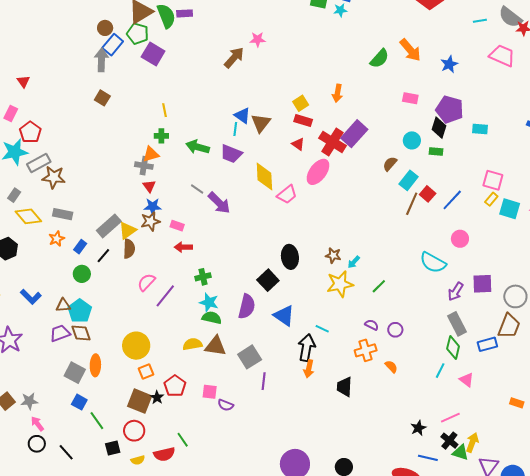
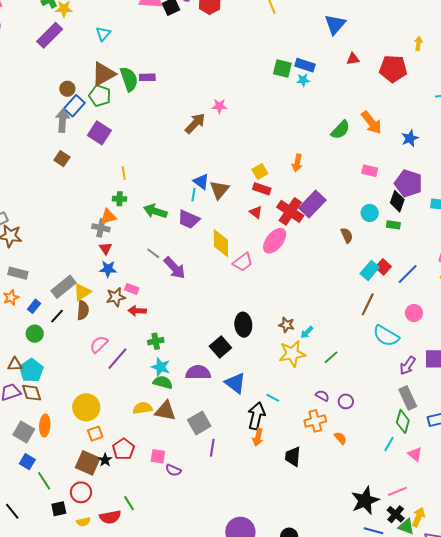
purple square: (153, 54) -> (99, 133), moved
brown semicircle: (390, 164) -> (347, 235), turned 112
cyan rectangle: (409, 180) -> (370, 270), moved
brown line: (412, 204) -> (368, 304), moved
brown star: (150, 221) -> (116, 297), moved
purple semicircle: (247, 307) -> (198, 373), turned -105
black star: (418, 428) -> (365, 500), size x1.8

